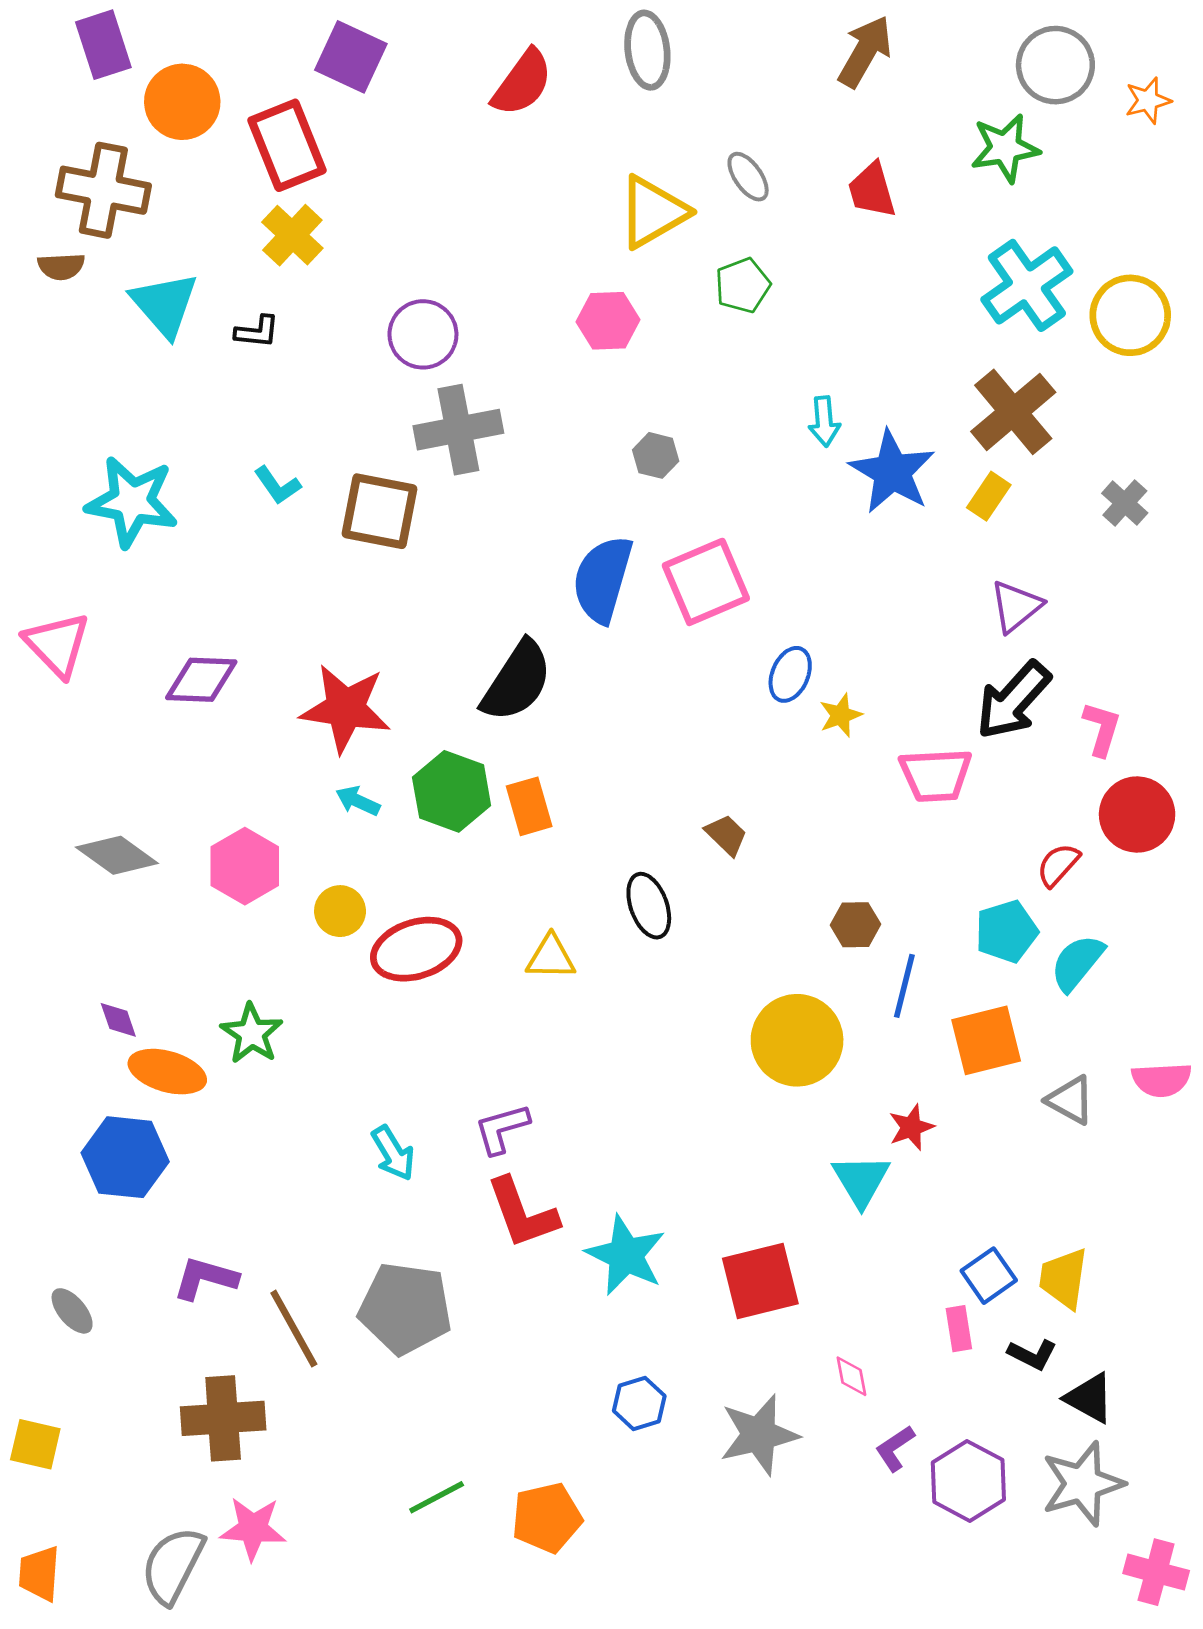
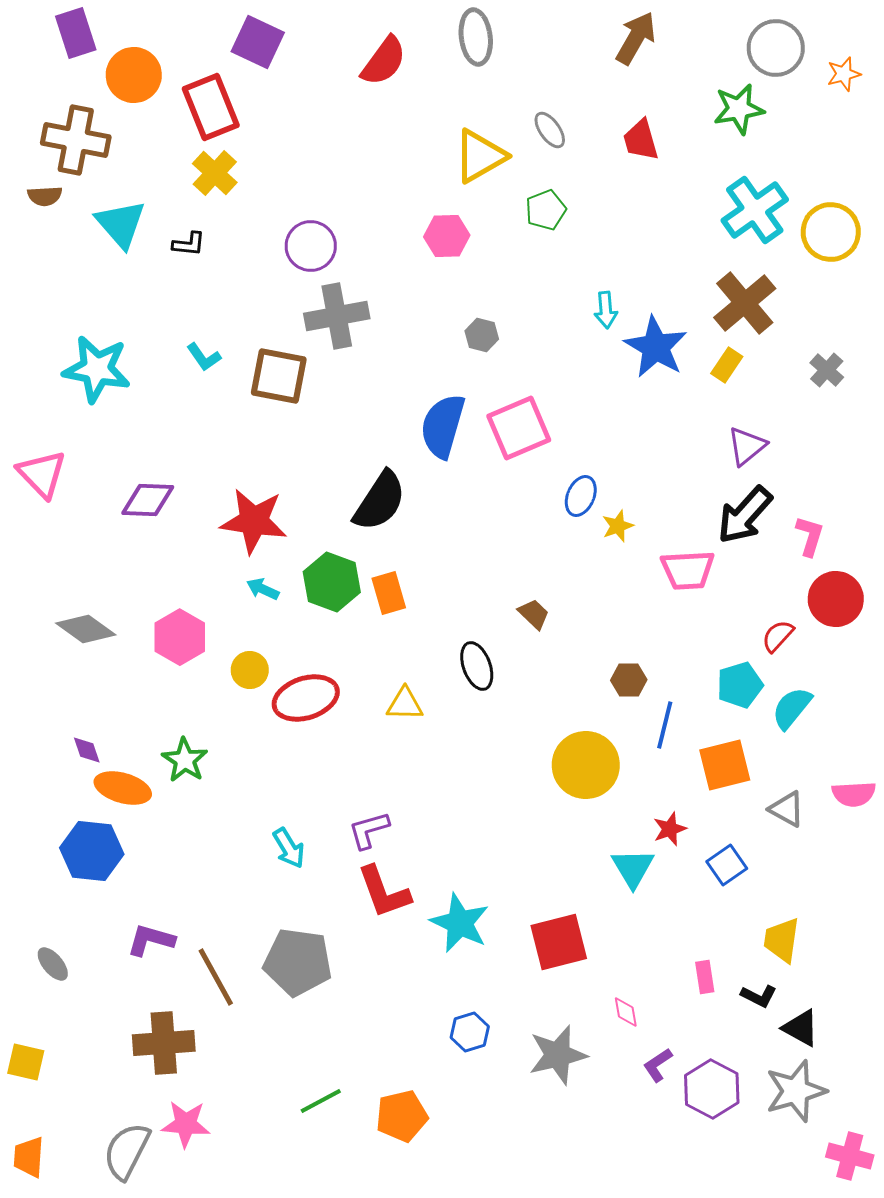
blue square: (989, 1276) -> (727, 865), moved

